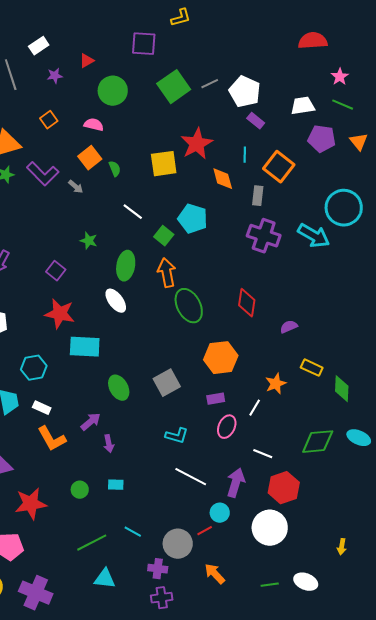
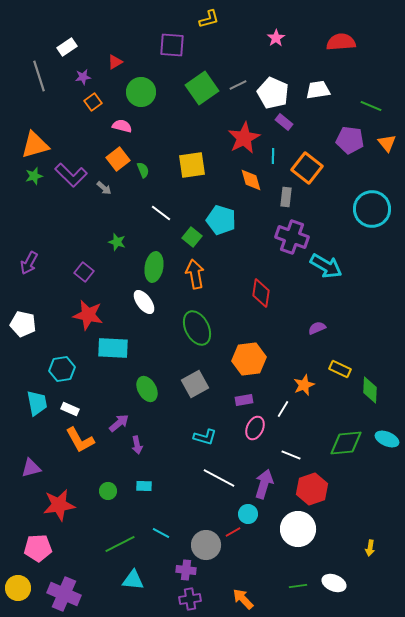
pink star: (340, 77) -> (276, 38), moved
white trapezoid: (303, 106) -> (318, 90), moved
orange square: (49, 120) -> (93, 102), moved
red star: (197, 144) -> (244, 138), moved
cyan arrow: (314, 236) -> (326, 266), moved
red diamond: (247, 303) -> (261, 293), moved
green ellipse: (189, 306) -> (197, 328), moved
orange arrow: (215, 574) -> (243, 599), moved

